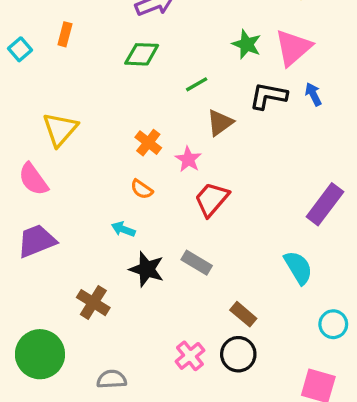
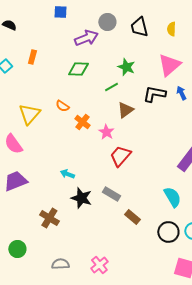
green star: (247, 44) -> (126, 67), moved
orange semicircle: (142, 189) -> (62, 106), moved
brown rectangle: (243, 314) -> (132, 217), moved
green circle: (40, 354) -> (17, 249), size x0.6
black circle: (238, 354) -> (168, 232), moved
pink cross: (190, 356) -> (99, 265), moved

